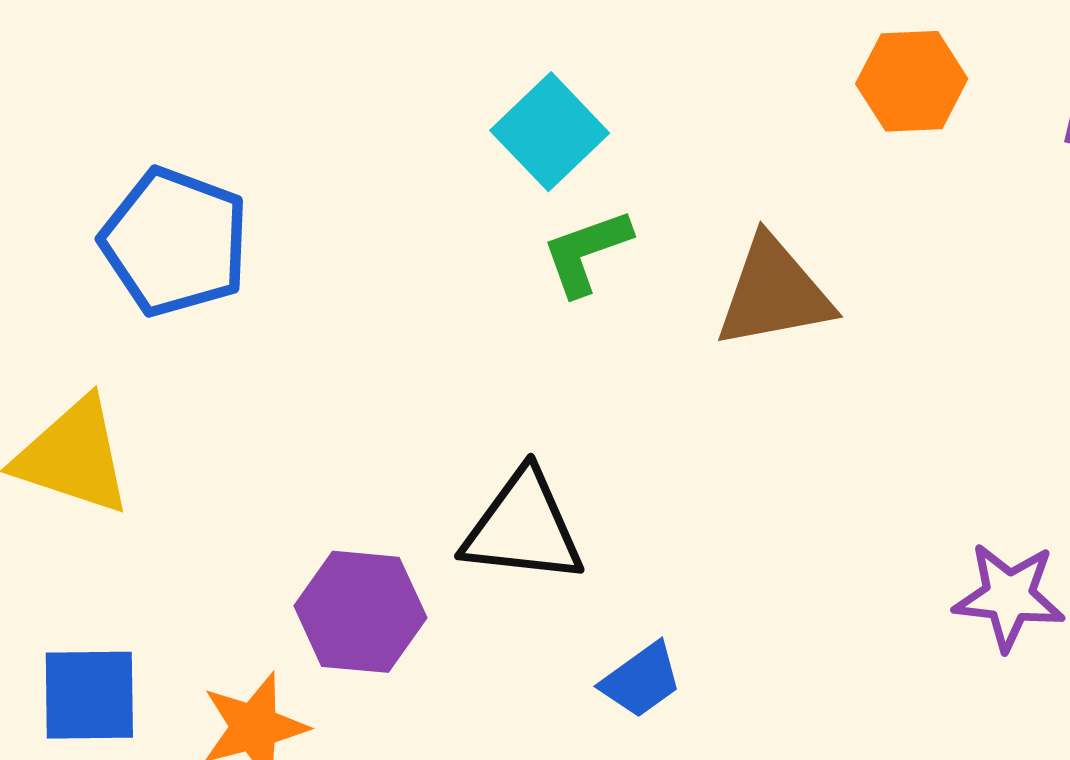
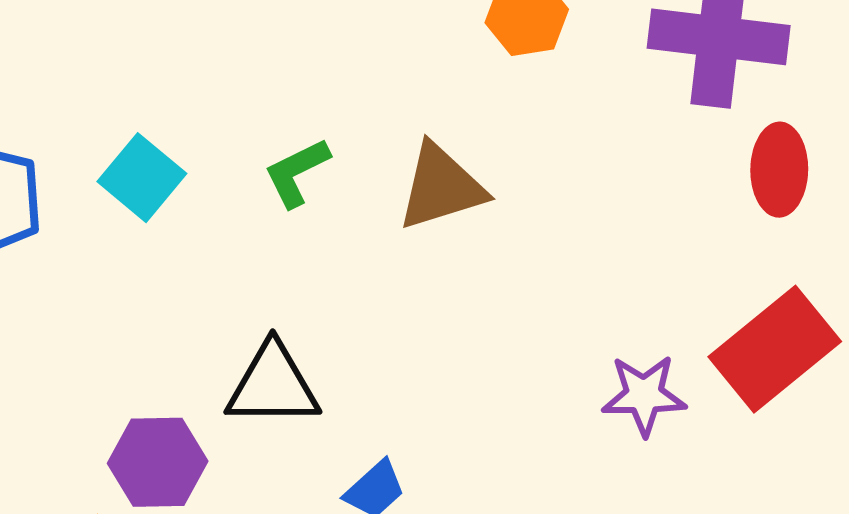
cyan square: (550, 132) -> (142, 178), moved

